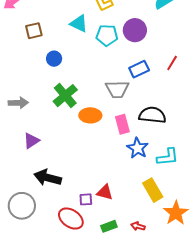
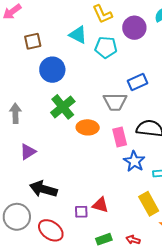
purple circle: (135, 30) -> (134, 28), moved
blue circle: (54, 59) -> (52, 70), size x1.6
gray arrow: (18, 103) -> (15, 113), turned -90
red ellipse: (71, 219) -> (51, 230), moved

